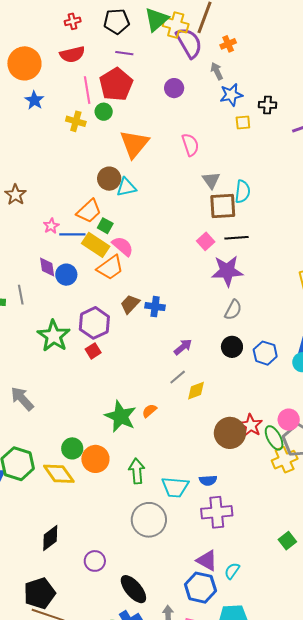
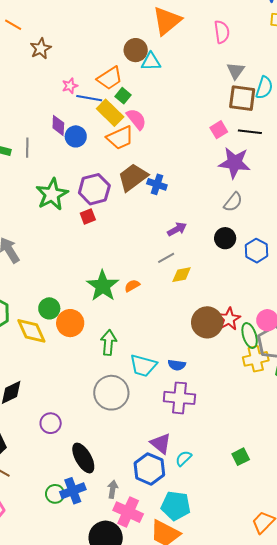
brown trapezoid: (130, 304) -> (133, 177), size x1.5
green square: (287, 541) -> (241, 457), moved

